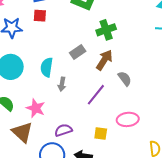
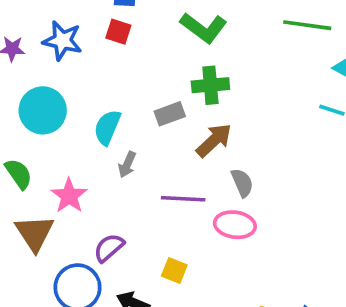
green cross: (106, 30) -> (210, 85), moved
purple line: (96, 95) -> (183, 199), turned 40
pink ellipse: (128, 119) -> (235, 225), moved
purple semicircle: (63, 130) -> (109, 248), turned -36

